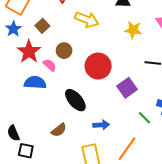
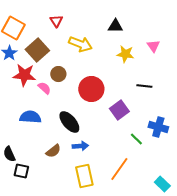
brown square: (42, 26) -> (37, 50), size x1.6
red star: (29, 52) -> (24, 75), turned -30
blue semicircle: (35, 83) -> (30, 117), moved
blue arrow: (101, 125) -> (80, 146), moved

